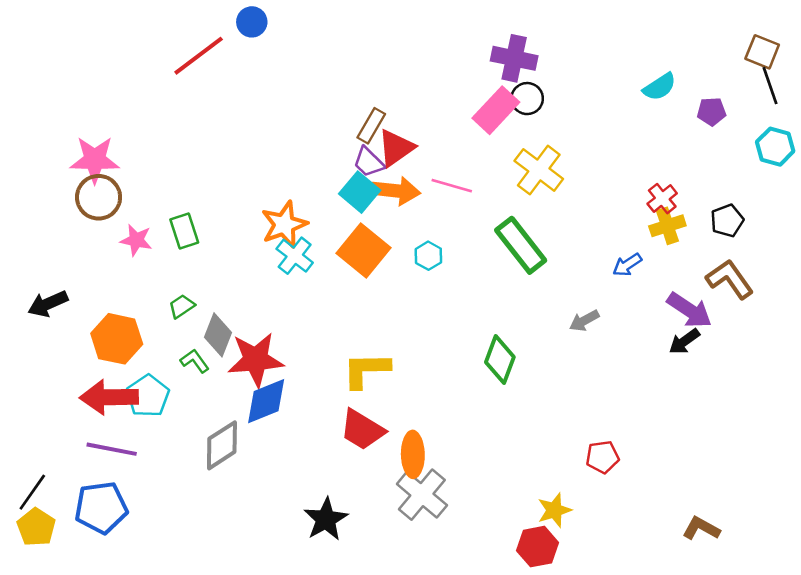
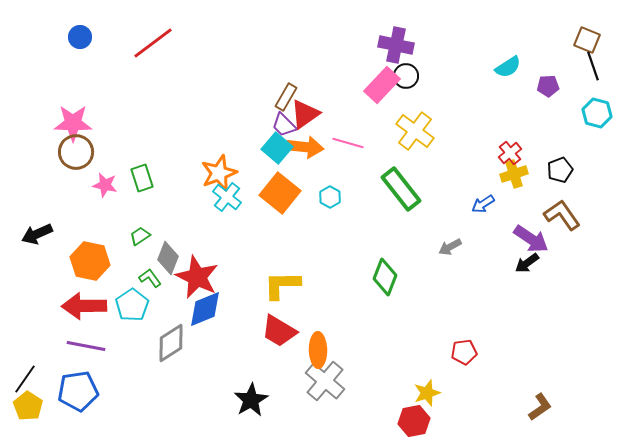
blue circle: (252, 22) -> (80, 37), moved
red star: (256, 360) -> (197, 277), turned 30
cyan pentagon: (148, 396) -> (132, 305), moved
brown L-shape: (701, 528) -> (540, 407), turned 116

